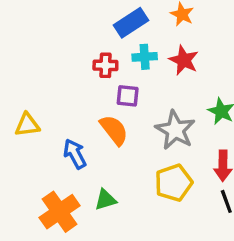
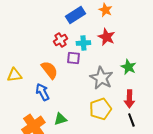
cyan cross: (145, 57) -> (83, 43), moved
red cross: (105, 65) -> (60, 40), turned -32
orange semicircle: (114, 130) -> (49, 70), moved

